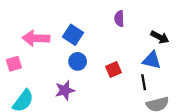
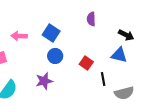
pink arrow: (36, 38) -> (19, 36), size x0.7
red square: (113, 70) -> (86, 63), turned -32
black line: (144, 82) -> (103, 79), moved

